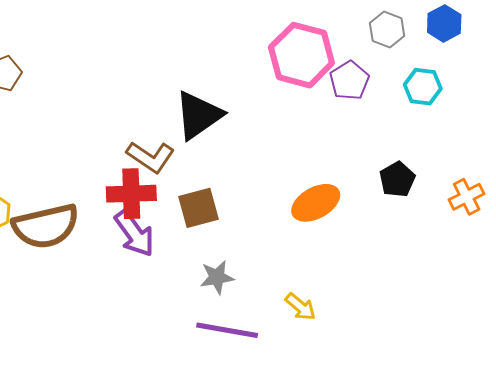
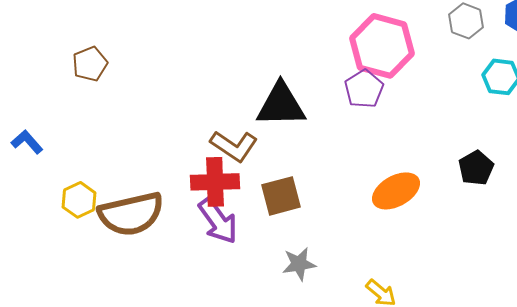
purple pentagon: (349, 81) -> (364, 89), moved
black triangle: (199, 115) -> (281, 105), turned 34

